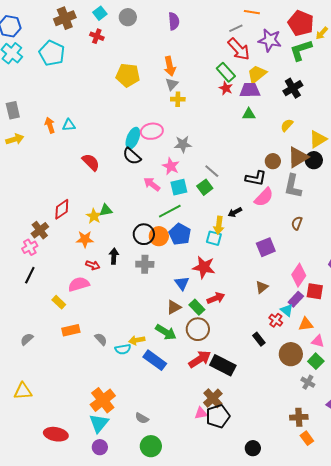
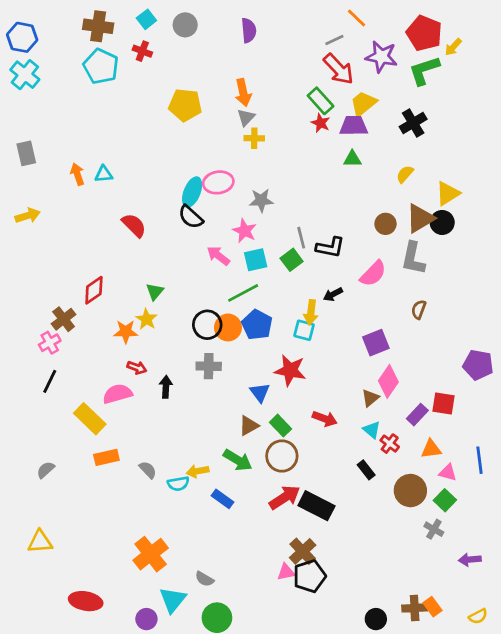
orange line: (252, 12) -> (356, 18), turned 35
brown cross: (65, 18) -> (98, 26), turned 30
cyan pentagon: (52, 53) -> (101, 66), moved
yellow arrow: (15, 139) -> (28, 216), moved
gray line: (212, 171) -> (301, 238), turned 35
black L-shape: (256, 178) -> (330, 247), moved
green triangle: (106, 210) -> (155, 292), turned -40
yellow star: (94, 216) -> (146, 319), moved
black arrow: (114, 256) -> (166, 387), moved
pink diamond: (299, 275) -> (388, 381), moved
red arrow: (216, 298) -> (325, 419), moved, turned 42
yellow rectangle: (59, 302) -> (90, 419), size x1.6
cyan triangle: (287, 310) -> (372, 430), moved
blue rectangle: (155, 360) -> (222, 499), size x0.7
brown cross: (299, 417) -> (415, 608), moved
cyan triangle: (99, 423) -> (173, 600), moved
black circle: (253, 448) -> (376, 619), moved

